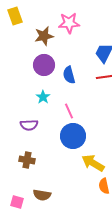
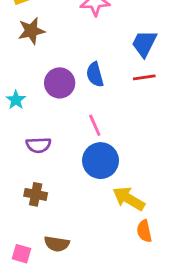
brown star: (44, 36) -> (31, 31), moved
purple circle: (44, 65) -> (60, 83), moved
cyan star: (43, 97) -> (16, 100), moved

